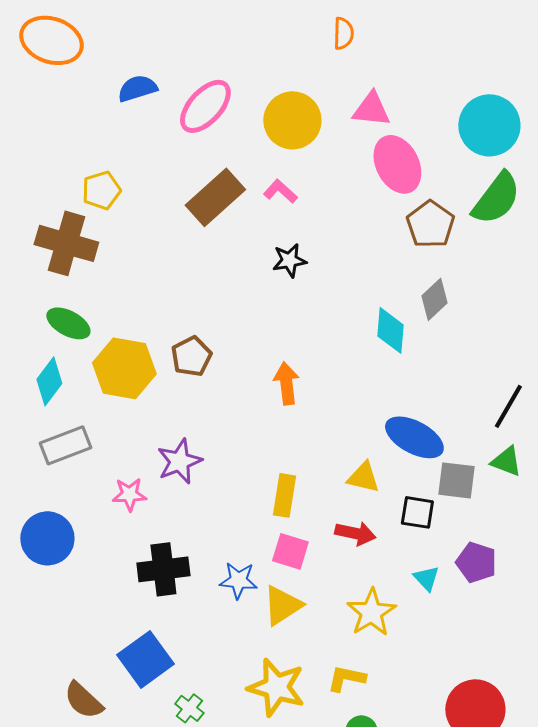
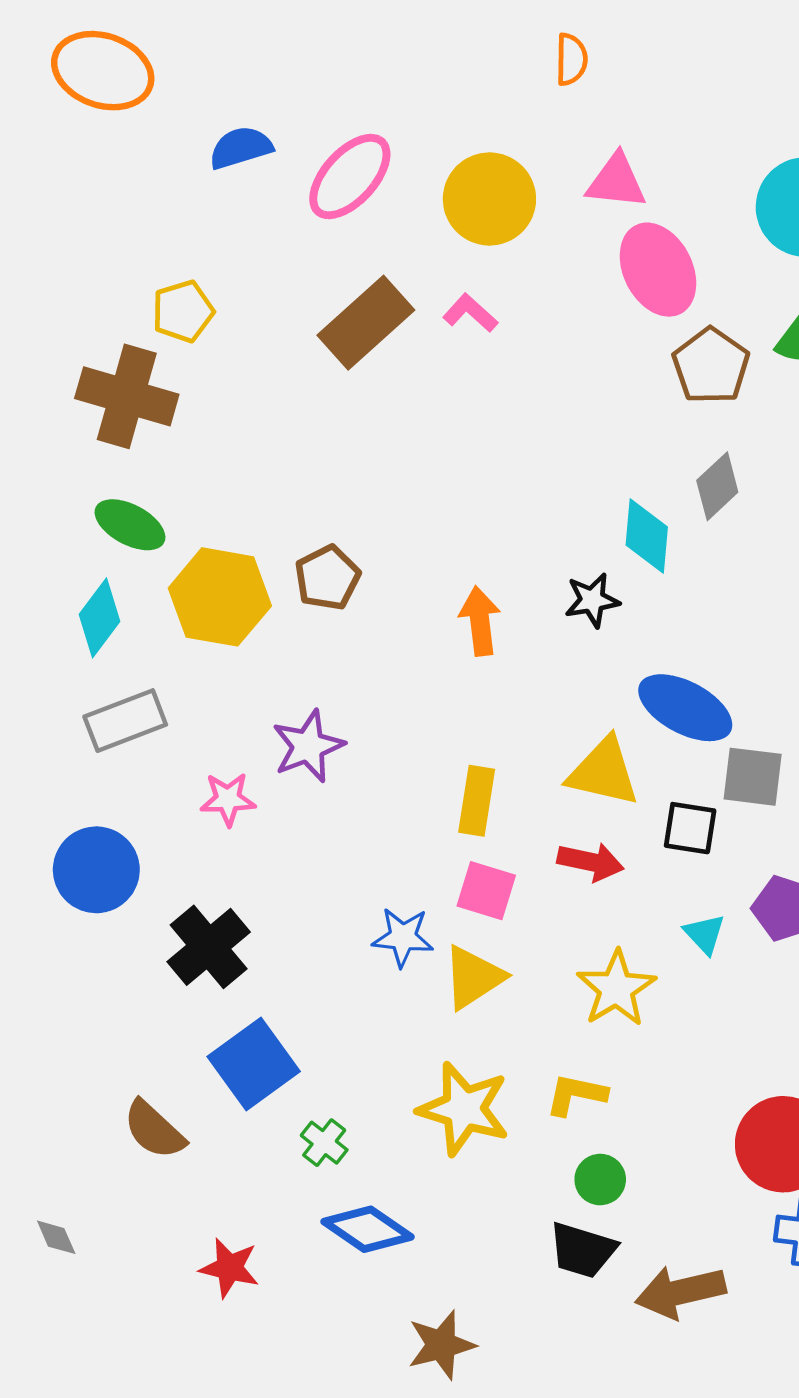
black star: (289, 260) -> (592, 600), moved
yellow triangle: (363, 477) -> (603, 772), size x1.4
black cross: (163, 569) -> (209, 947), moved, turned -33

